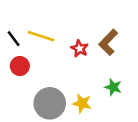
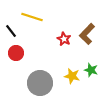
yellow line: (41, 36) -> (32, 17), moved
yellow star: (82, 103) -> (72, 76), moved

